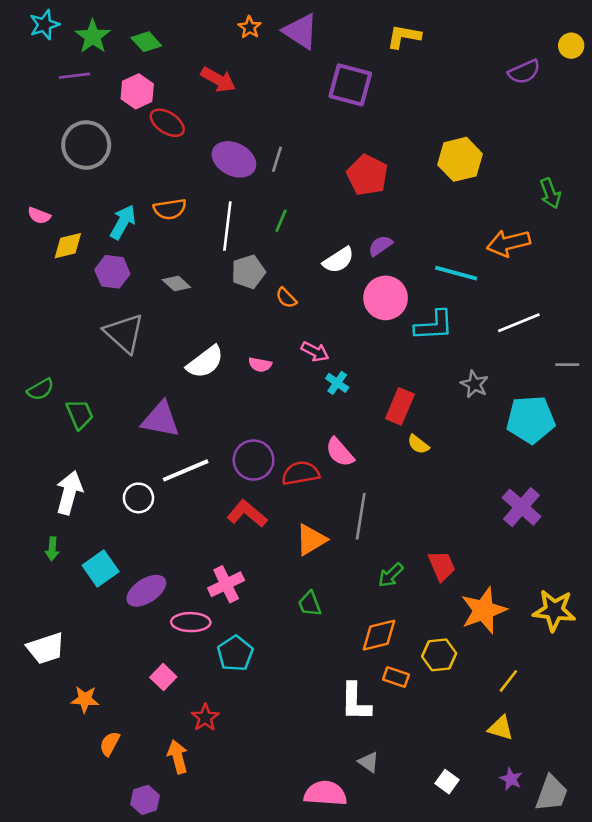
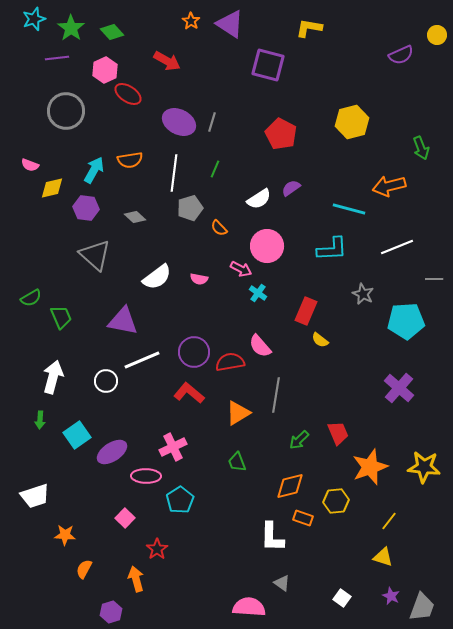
pink circle: (386, 298) -> (267, 246), moved

